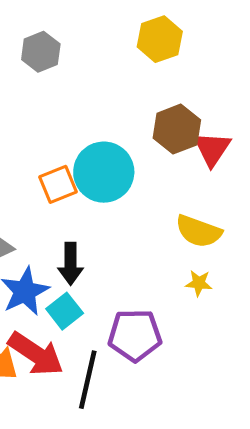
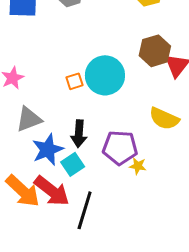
orange square: (58, 184) -> (75, 81), size x0.7
yellow star: (199, 283) -> (138, 166), moved
purple pentagon: (135, 335) -> (120, 148), moved

